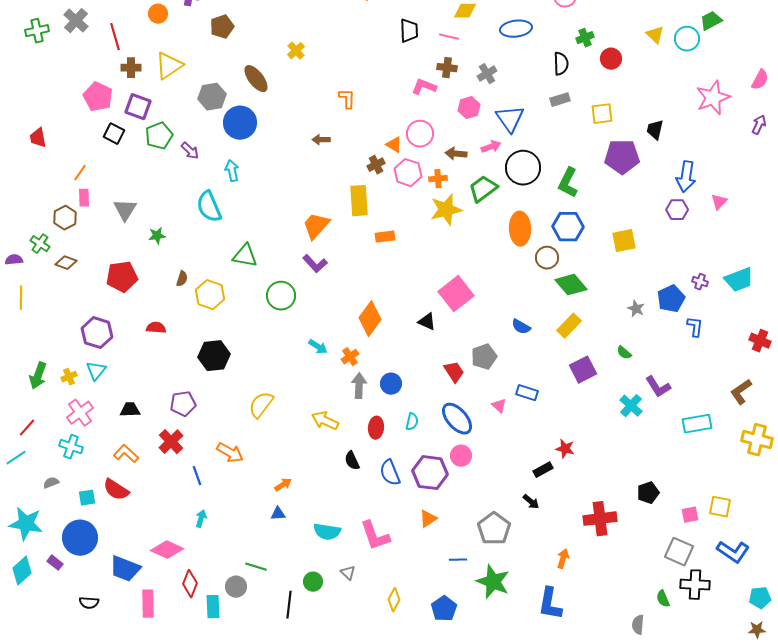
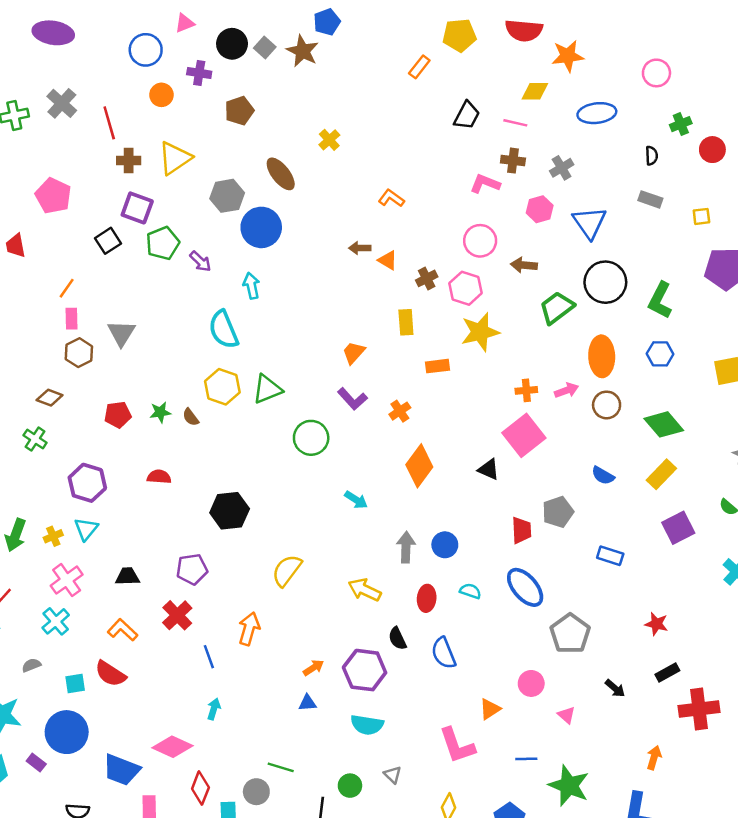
black trapezoid: (409, 31) -> (467, 116), turned 30
black semicircle: (561, 64) -> (652, 156), size x0.7
pink pentagon: (98, 97) -> (53, 196), moved
orange L-shape: (347, 99) -> (391, 198), turned -55
gray rectangle: (560, 100) -> (650, 199), turned 36
yellow square: (602, 114) -> (701, 216), size x0.7
black square: (114, 134) -> (108, 241), turned 30
orange triangle: (394, 145) -> (388, 260), moved
pink arrow: (491, 147) -> (566, 390), moved
orange cross: (438, 179) -> (526, 390), moved
yellow rectangle: (359, 201) -> (406, 322), size x0.7
yellow star: (446, 210) -> (480, 332), moved
brown hexagon: (65, 218) -> (79, 353), moved
orange trapezoid: (316, 226) -> (354, 353), size x0.7
blue hexagon: (568, 227) -> (660, 354), size x0.7
green star: (157, 236) -> (160, 412), moved
green cross: (40, 244) -> (35, 439), moved
green triangle: (245, 256) -> (267, 389), turned -32
brown circle: (547, 258) -> (607, 405), moved
red pentagon: (122, 277) -> (118, 415), size x0.7
brown semicircle: (182, 279) -> (191, 417), turned 126
yellow hexagon: (210, 295) -> (222, 387), moved
orange cross: (350, 357) -> (400, 411), moved
red trapezoid: (454, 372) -> (521, 530), turned 30
pink triangle: (499, 406) -> (566, 715), moved
cyan semicircle: (412, 422) -> (470, 591), turned -84
cyan cross: (71, 447) -> (56, 621), turned 30
orange arrow: (230, 453) -> (249, 629), turned -104
pink circle: (461, 456) -> (531, 683), moved
black rectangle: (543, 470) -> (667, 673), moved
purple hexagon: (430, 473) -> (365, 670), moved
gray pentagon: (494, 529) -> (570, 634), moved
pink L-shape: (375, 536) -> (457, 745), moved

